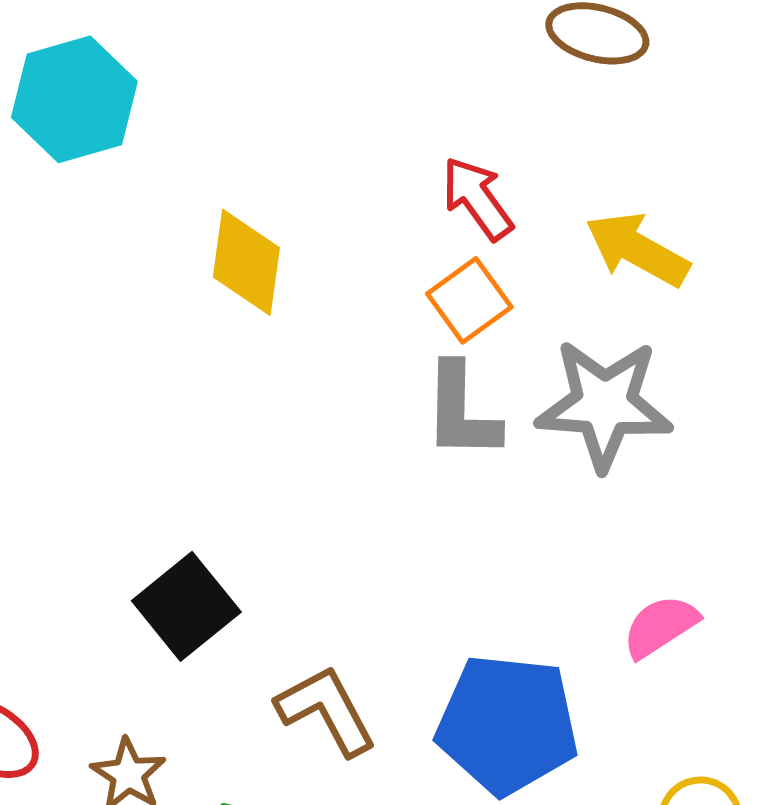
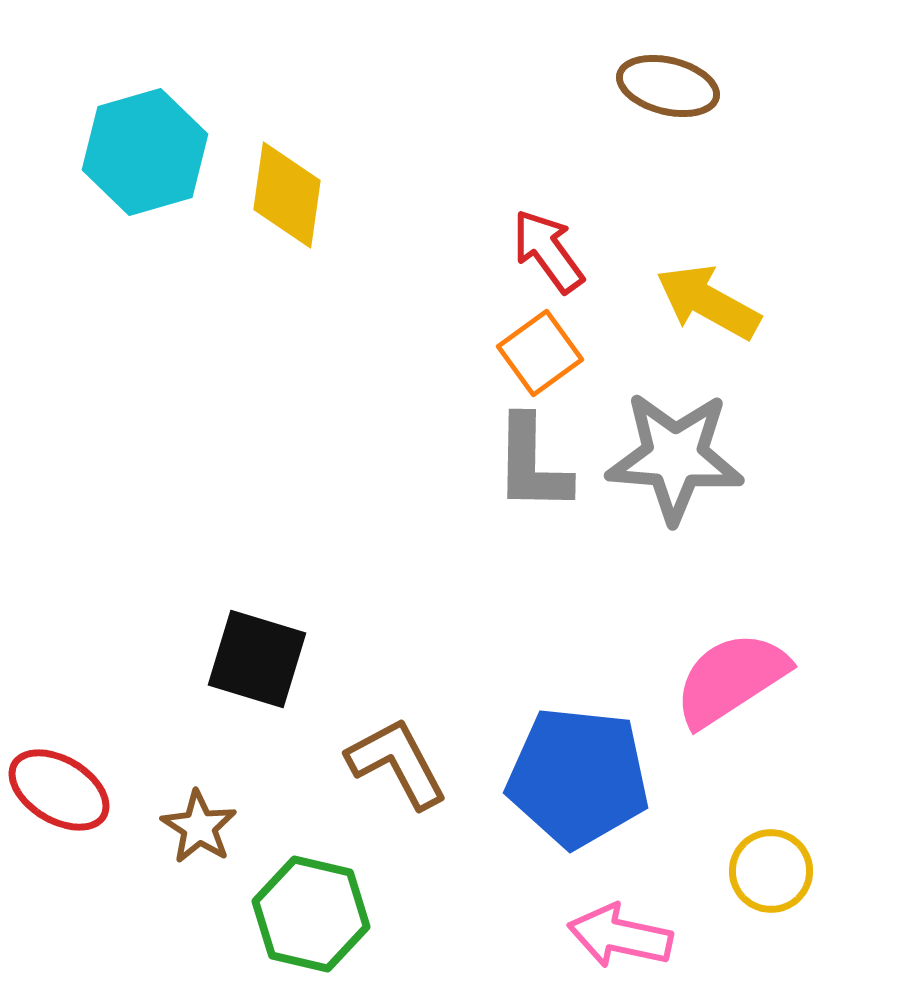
yellow diamond: (246, 262) -> (287, 195), moved
black square: (186, 606) -> (257, 659), turned -34
pink semicircle: (660, 626) -> (731, 679), size x1.5

